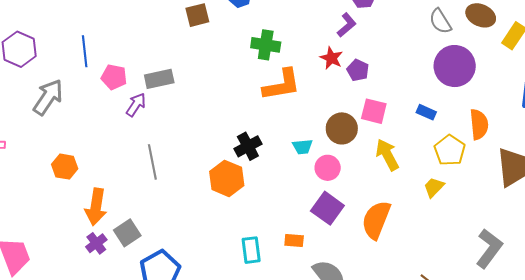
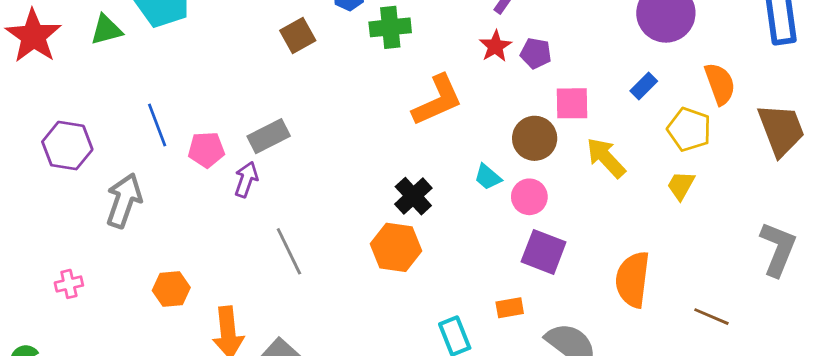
green cross: (266, 45) -> (390, 27), moved
red star: (331, 58) -> (495, 46), turned 30
blue rectangle: (426, 112) -> (644, 86), turned -54
cyan trapezoid: (303, 147) -> (488, 177), turned 60
orange semicircle: (376, 220) -> (633, 279), moved

